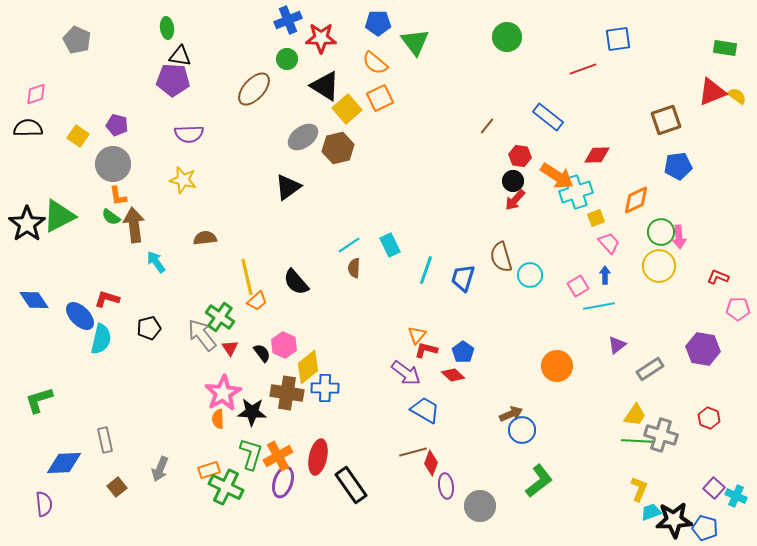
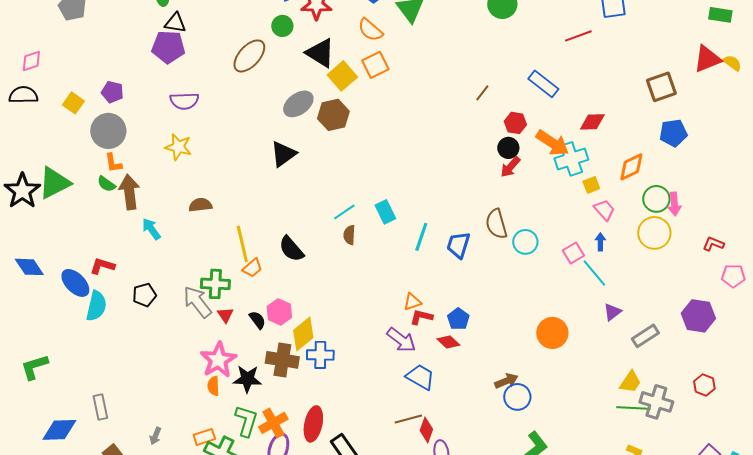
cyan line: (599, 306) -> (594, 273), turned 60
green cross: (220, 317) -> (215, 284), turned -32
orange triangle: (417, 335) -> (412, 302), turned 30
gray arrow: (160, 469) -> (155, 436), size x0.7

